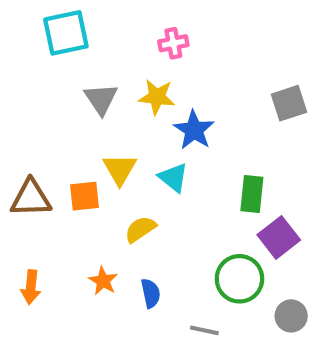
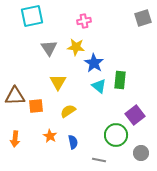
gray square: (289, 103) -> (143, 18), moved
cyan triangle: (173, 178) -> (99, 86), moved
green rectangle: (252, 194) -> (120, 80), moved
orange square: (85, 196) -> (36, 106), moved

